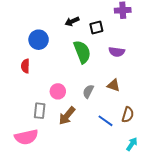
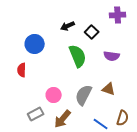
black square: (96, 27) -> (92, 32), turned -32
gray semicircle: (88, 91) -> (84, 95), size x1.5
gray rectangle: (40, 111) -> (36, 114), turned 56

